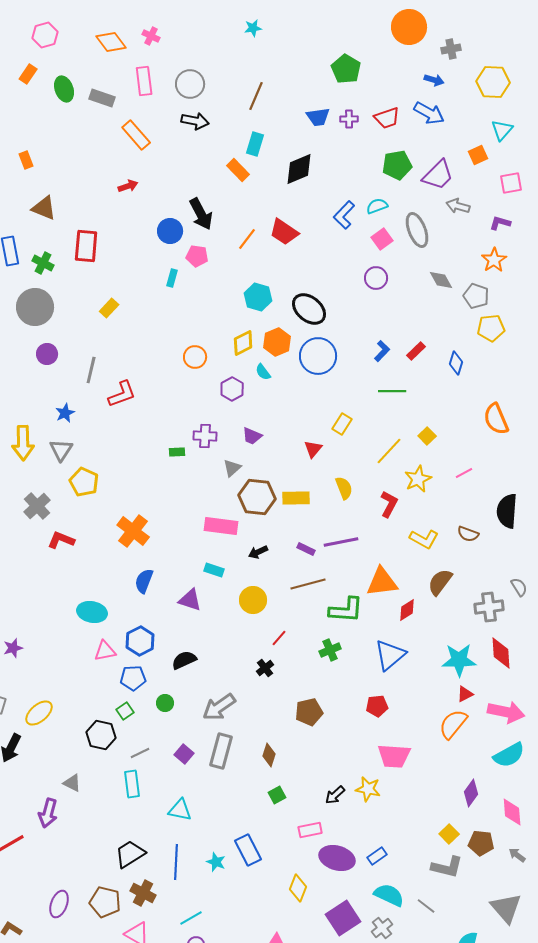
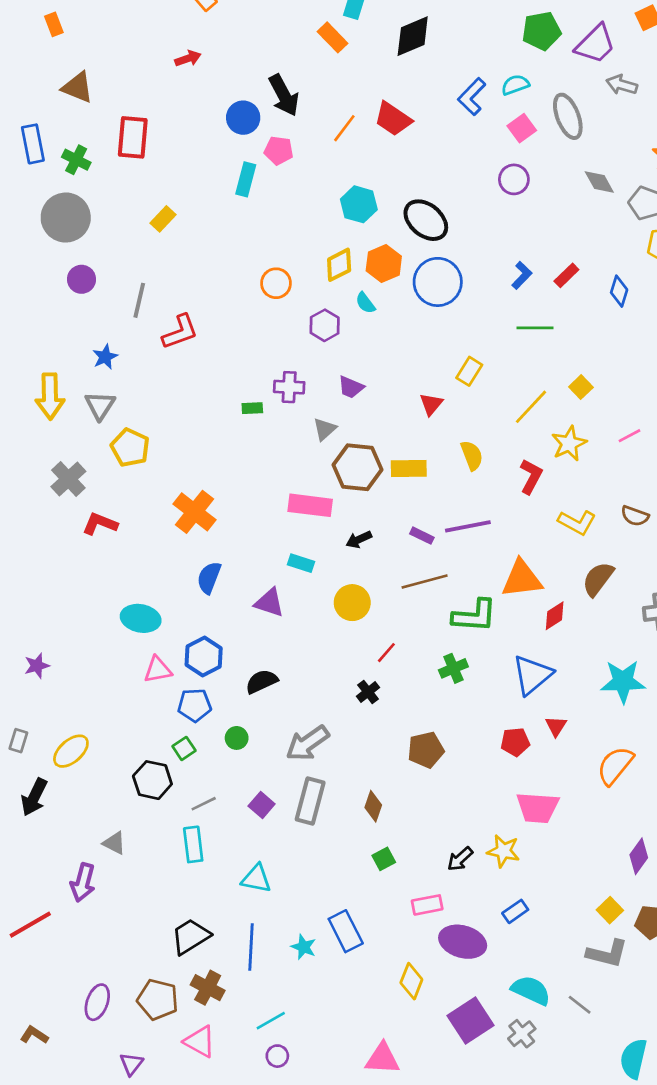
cyan rectangle: (172, 278) -> (246, 179), size x1.4
red triangle: (465, 694) -> (556, 726), moved, turned -30
blue rectangle: (377, 856) -> (515, 911), moved

